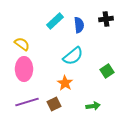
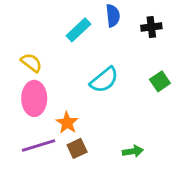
blue semicircle: (79, 25) -> (113, 16), moved
green square: (107, 71) -> (160, 81), moved
orange star: (65, 83) -> (67, 123), moved

